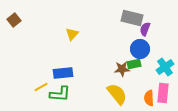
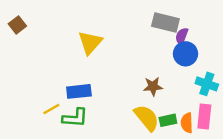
yellow triangle: (72, 34) -> (90, 43), size x1.5
blue circle: (140, 49) -> (186, 54), moved
green rectangle: (134, 64) -> (168, 120), moved
cyan cross: (165, 67) -> (207, 84), turned -36

